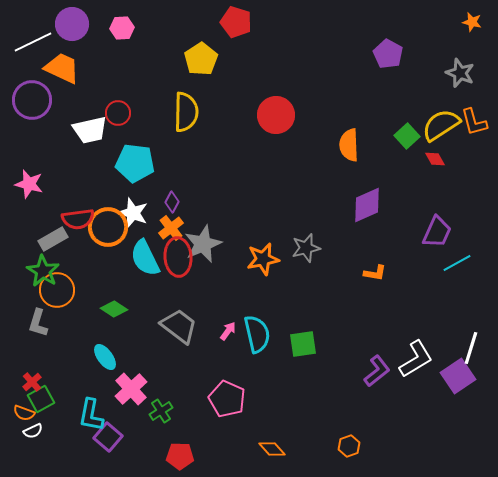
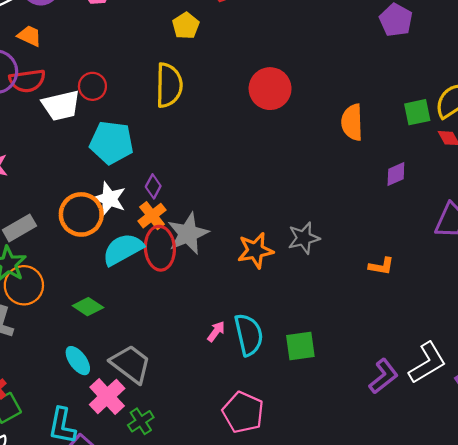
yellow pentagon: (201, 59) -> (186, 26), size x0.7
orange trapezoid: (62, 68) -> (30, 36), size x0.6
green square: (407, 136) -> (417, 112), turned 30
purple diamond: (367, 205) -> (396, 174), moved, size x0.6
red semicircle: (78, 219) -> (27, 81), moved
cyan semicircle: (145, 258) -> (123, 249), turned 87
gray trapezoid: (179, 326) -> (131, 364), moved
pink pentagon: (227, 399) -> (243, 412), moved

